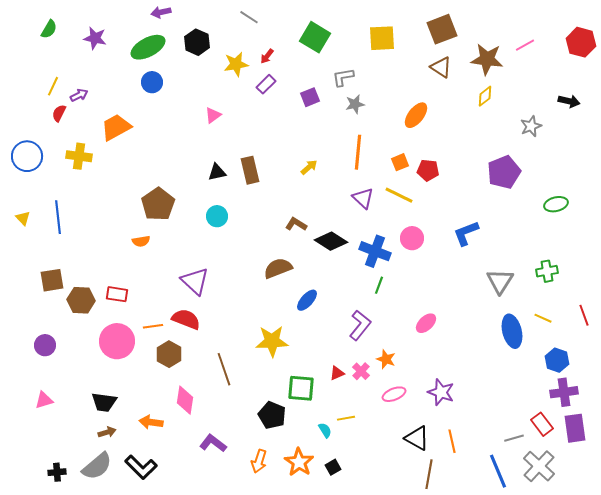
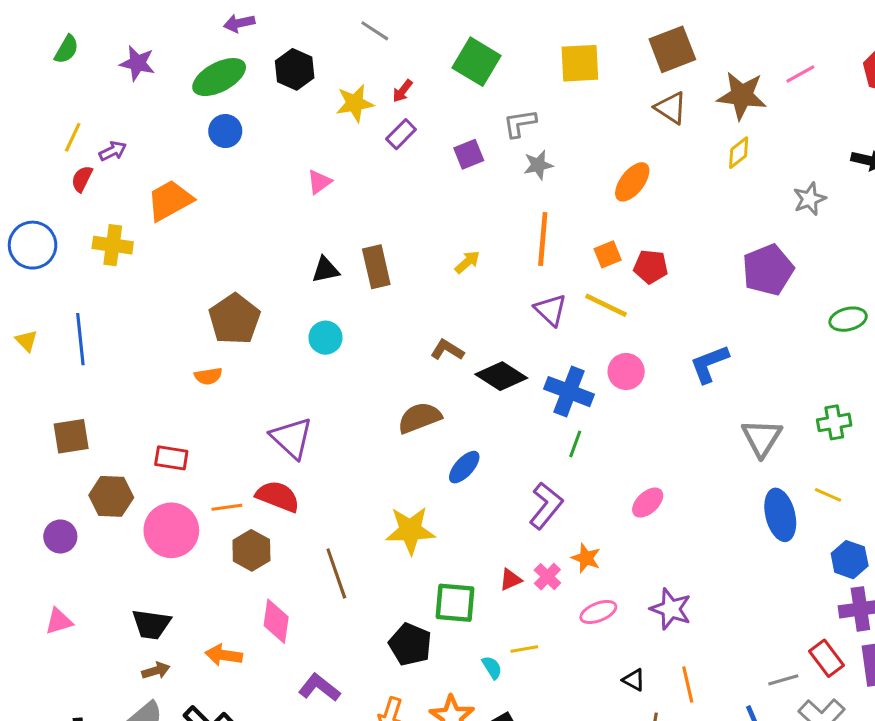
brown hexagon: (81, 300) -> (111, 496), moved
black triangle: (417, 438) -> (634, 680), size x0.6

